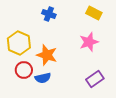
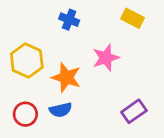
pink star: (89, 42) -> (106, 58), moved
red circle: (24, 70) -> (25, 114), moved

